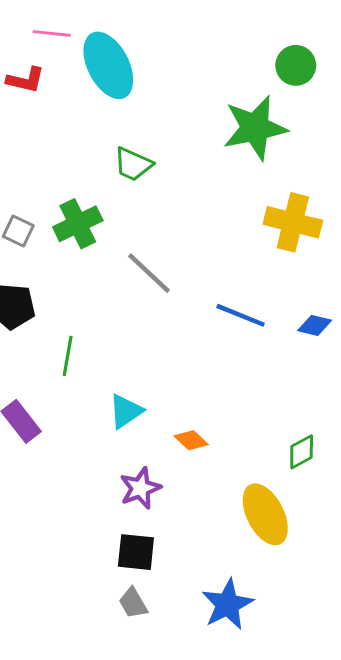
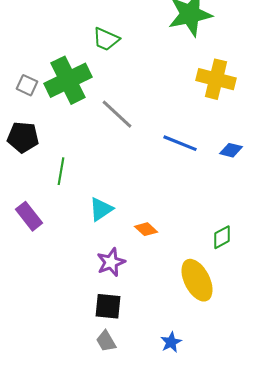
green cross: (78, 224) -> (68, 80), size x1.4
blue star: (227, 604) -> (171, 342), size x0.6

